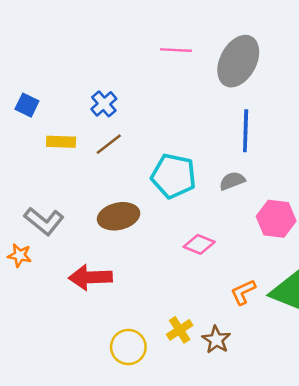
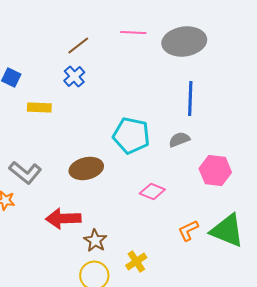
gray ellipse: (238, 61) -> (184, 41), turned 54
brown line: (109, 144) -> (78, 45), moved
brown star: (216, 340) -> (95, 240), moved

